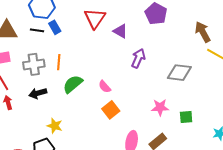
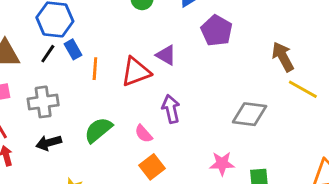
red triangle: (95, 18) -> (136, 72), moved, turned 35
black line: (37, 30) -> (48, 54), turned -64
purple arrow: (138, 58) -> (171, 109), moved, turned -36
orange line: (59, 62) -> (95, 69), moved

